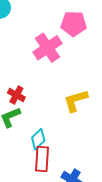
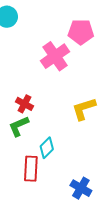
red rectangle: (42, 159) -> (31, 169), moved

